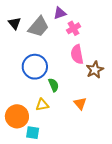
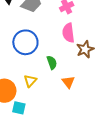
green semicircle: (54, 85) -> (52, 63), moved
yellow triangle: (42, 105) -> (30, 81), turned -40

